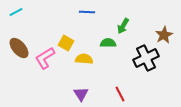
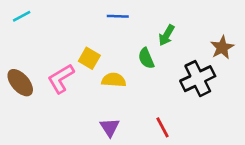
green semicircle: (108, 43) -> (146, 58), turned -112
brown ellipse: (19, 48) -> (20, 83), moved

